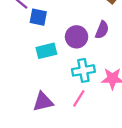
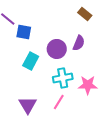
cyan rectangle: (46, 51) -> (31, 61), turned -48
purple triangle: (43, 102) -> (28, 105), turned -48

